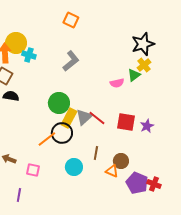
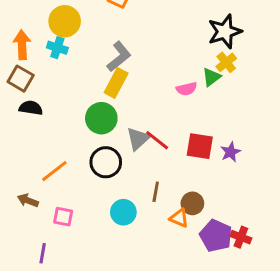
yellow circle: (16, 43) -> (65, 21), moved
yellow rectangle: (69, 118) -> (116, 83), moved
orange line: (47, 139) -> (54, 171), moved

